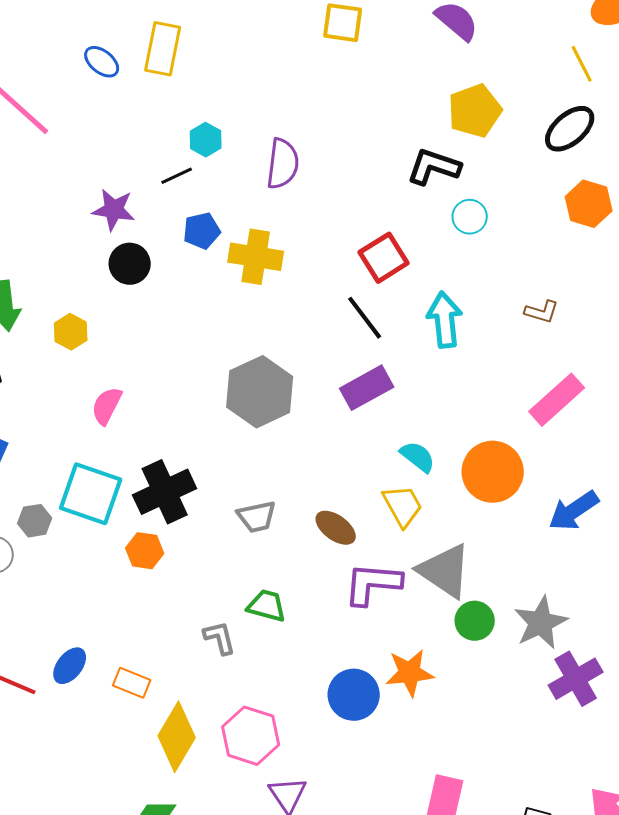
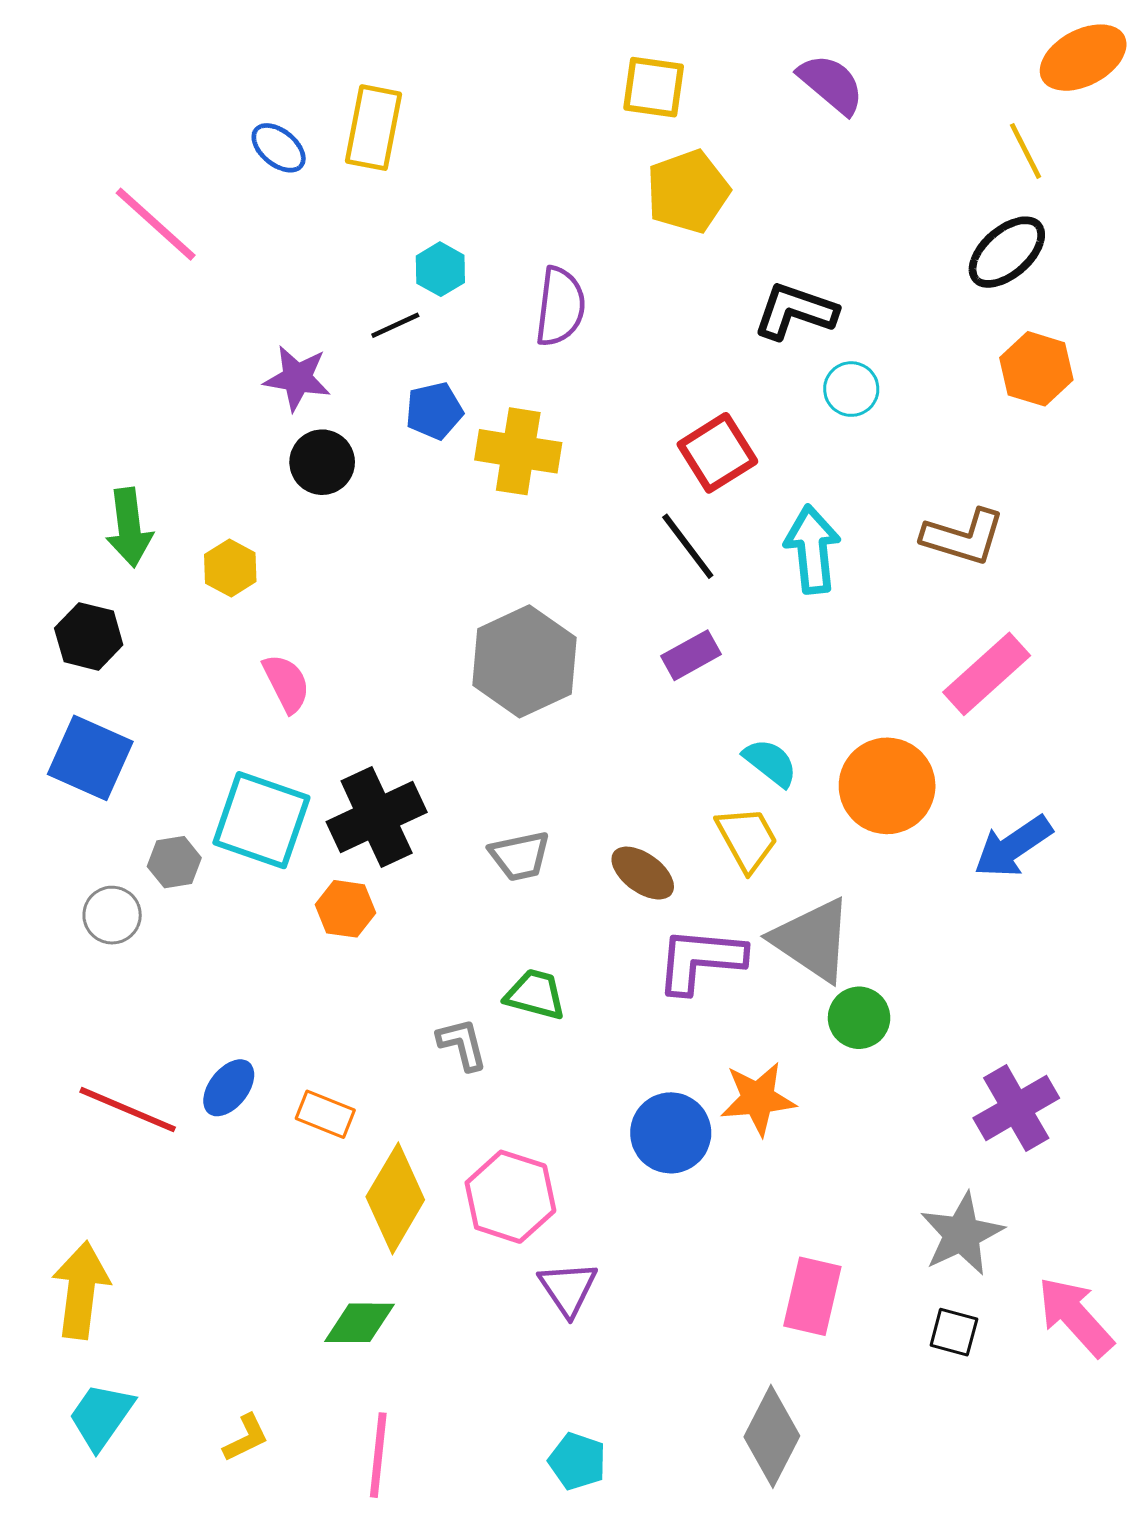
yellow pentagon: (475, 111) -> (688, 191), moved
brown L-shape: (542, 312) -> (963, 537), size x1.6
purple rectangle: (367, 388) -> (691, 655), size x0.7
pink semicircle: (107, 406) -> (286, 683), turned 126
gray star: (541, 623) -> (962, 1234), moved

